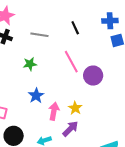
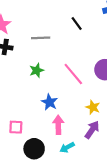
pink line: (71, 62) -> (73, 74), moved
pink arrow: (54, 111) -> (58, 125), moved

